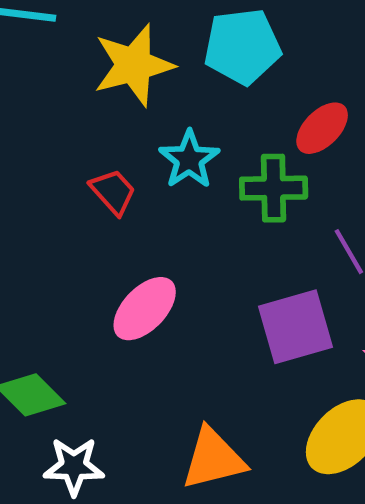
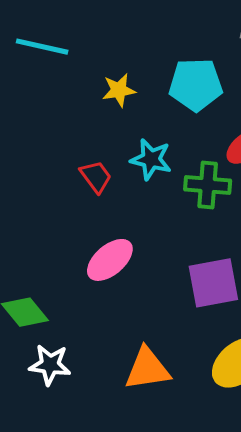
yellow star: (134, 65) -> (119, 90), size x0.6
cyan star: (189, 159) -> (151, 159), turned -30

